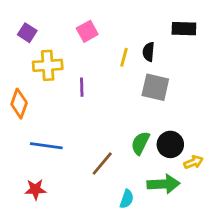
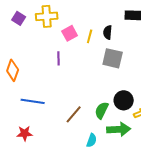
pink square: (87, 31) -> (70, 33), moved
yellow cross: (48, 65) -> (47, 16), moved
green semicircle: (140, 143) -> (102, 110), moved

